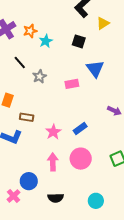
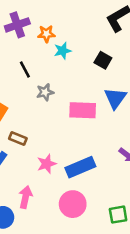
pink rectangle: (72, 84) -> (83, 110), size x1.5
blue rectangle: (80, 129) -> (80, 167), size x1.6
pink arrow: (53, 162) -> (25, 197), moved

